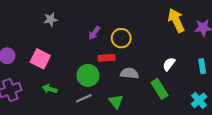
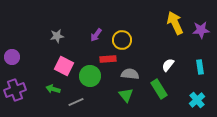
gray star: (51, 19) -> (57, 36), moved
pink square: (40, 59) -> (64, 66), moved
gray line: (84, 98) -> (76, 102), moved
green triangle: (116, 101) -> (126, 95), moved

